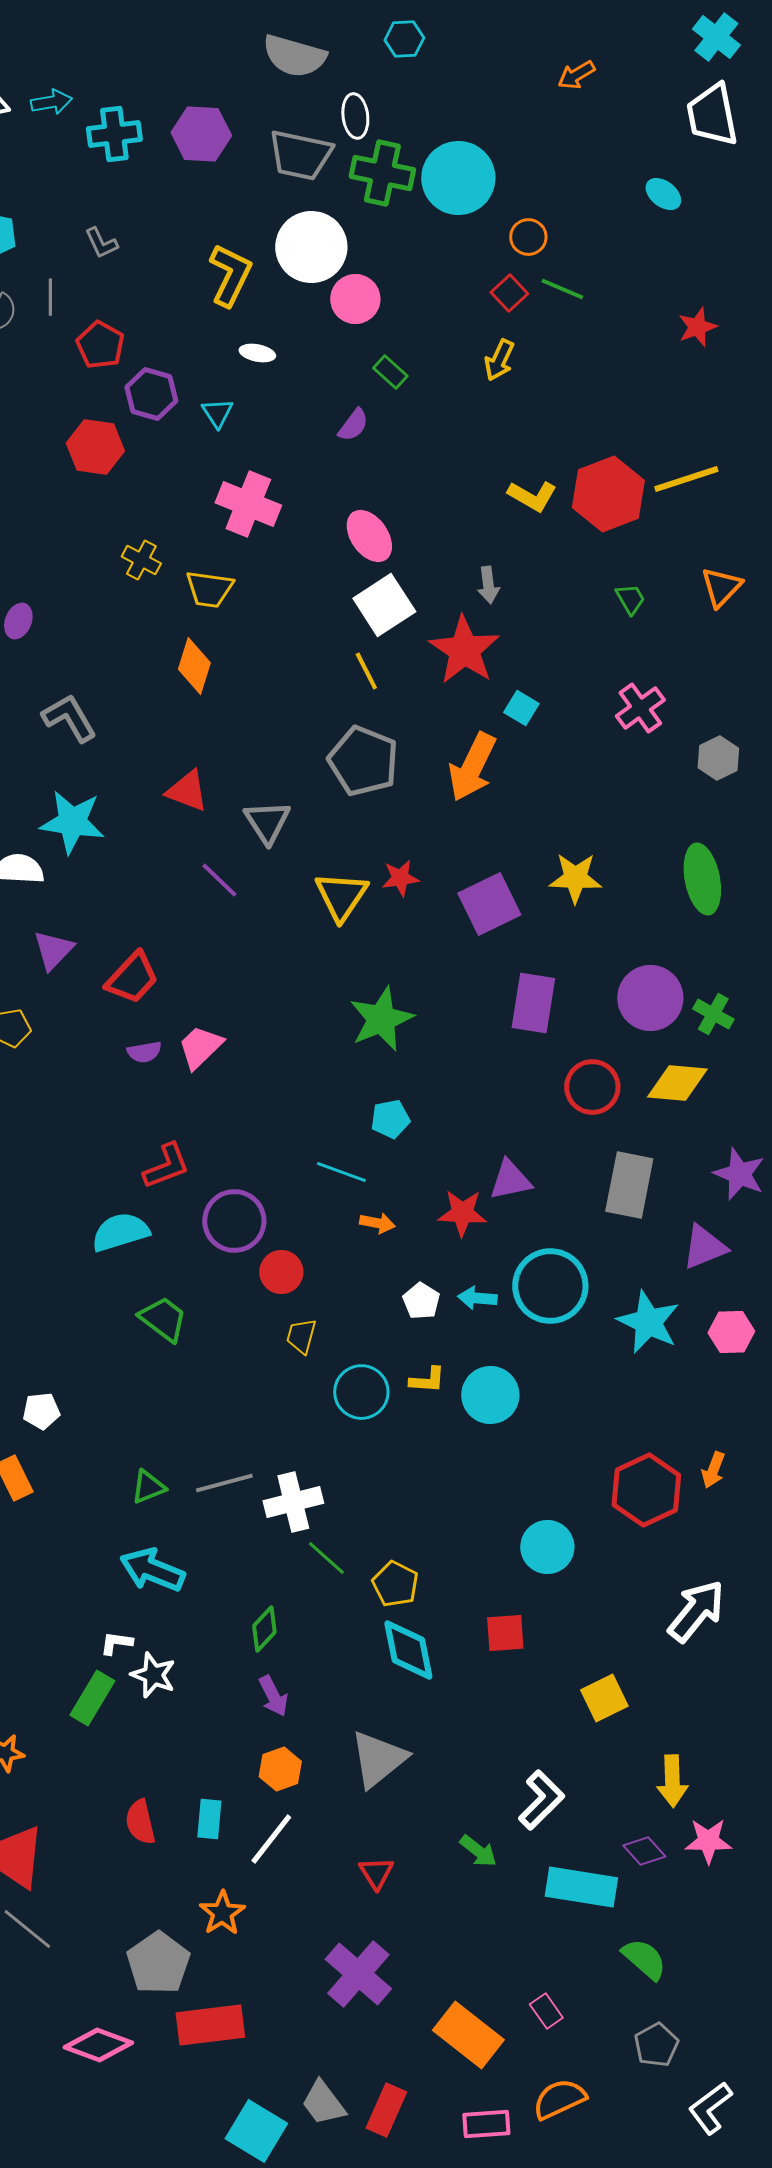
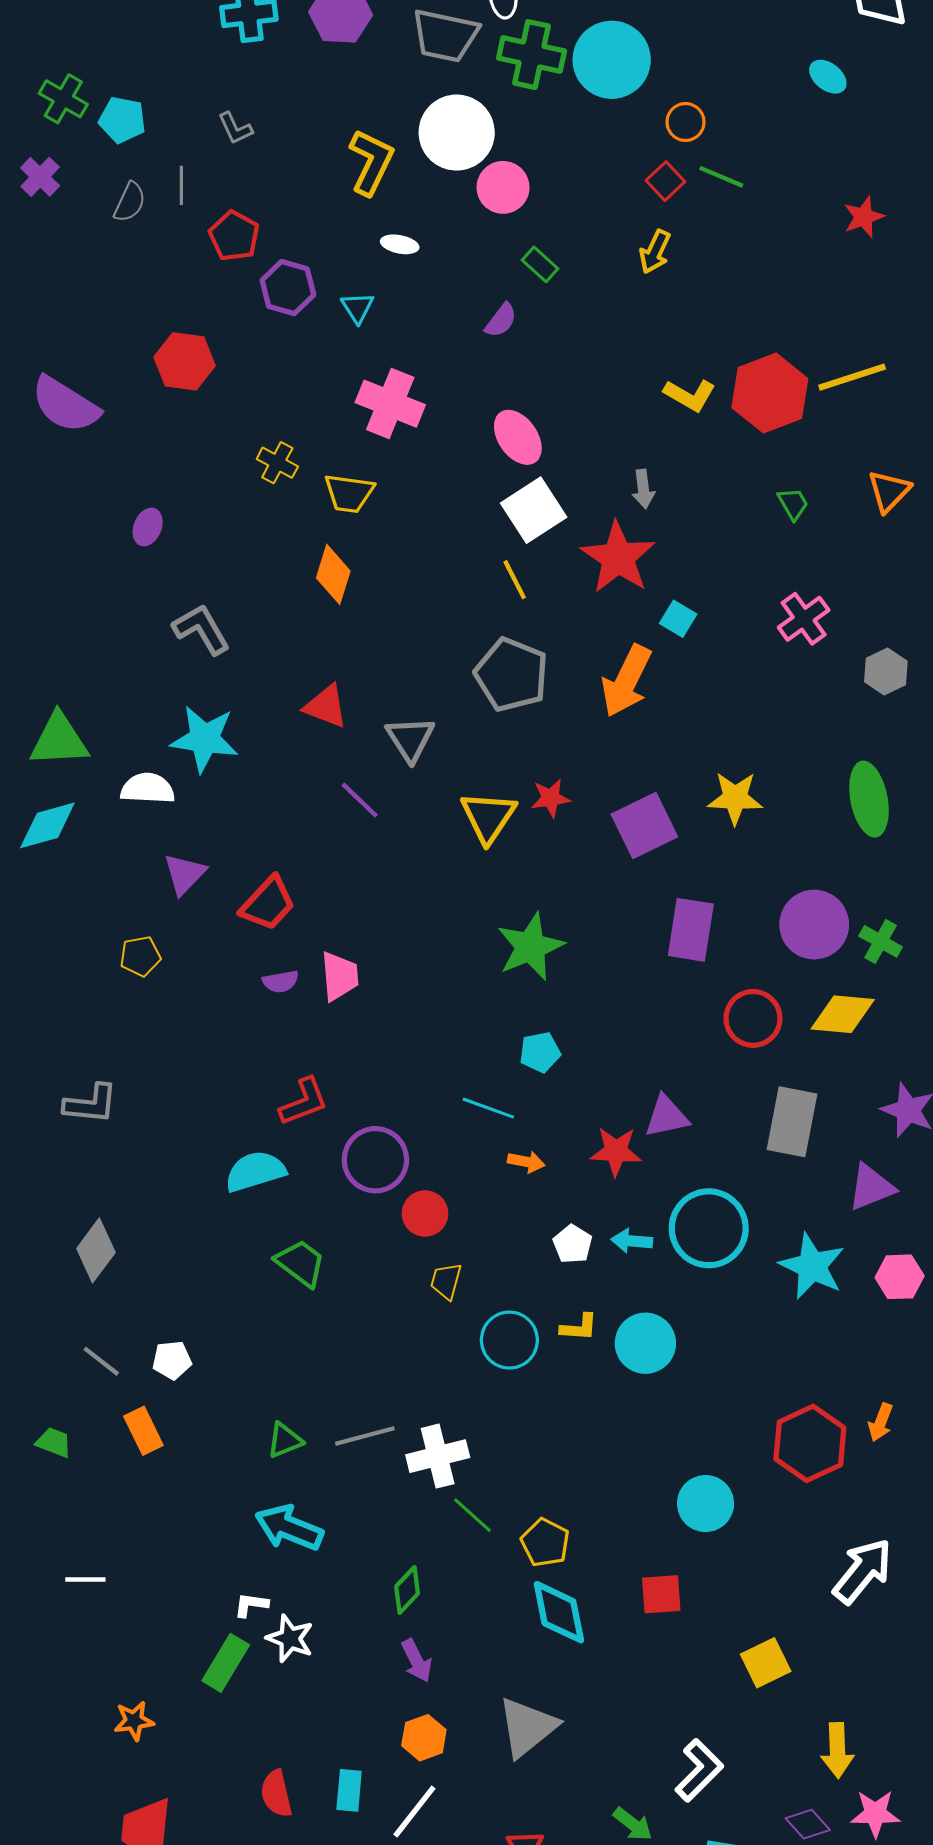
red hexagon: (95, 447) -> (185, 361), moved
pink trapezoid: (200, 1047) -> (340, 976), turned 129

